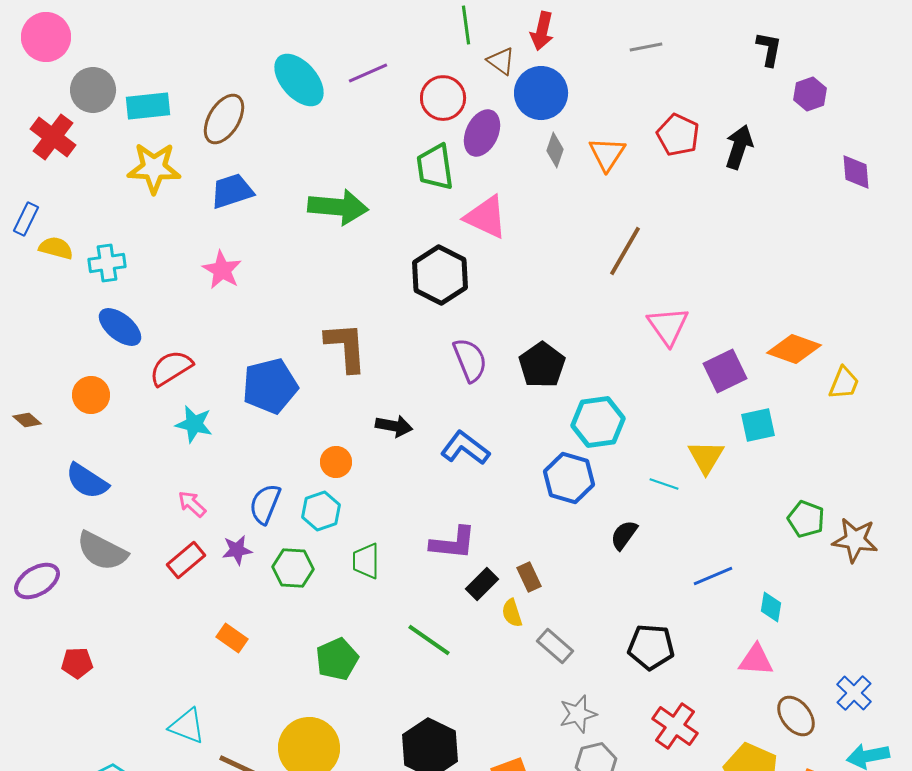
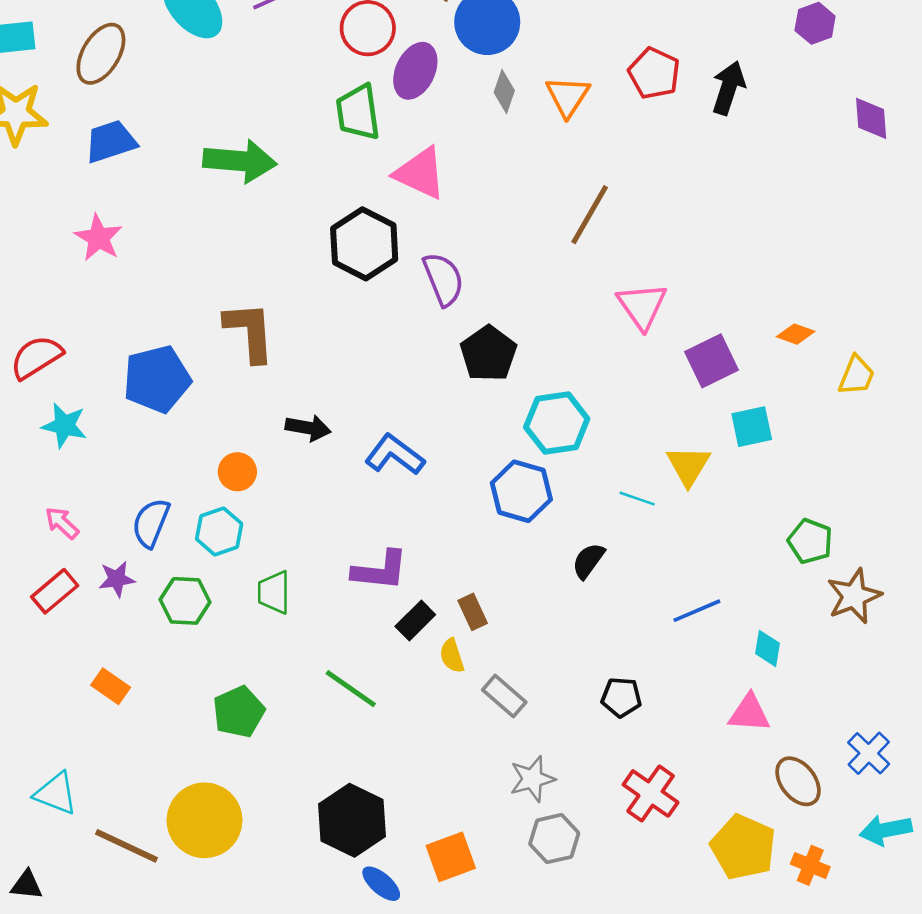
orange diamond: (794, 349) -> (796, 334), size x0.6
purple semicircle: (470, 360) -> (443, 279), moved
brown star: (855, 540) -> (854, 596), moved, turned -30
black pentagon: (651, 647) -> (621, 697), size x0.7

